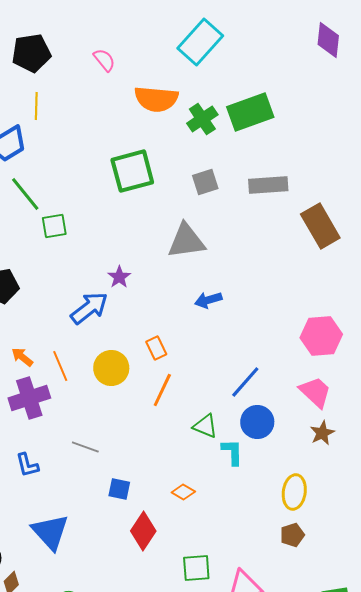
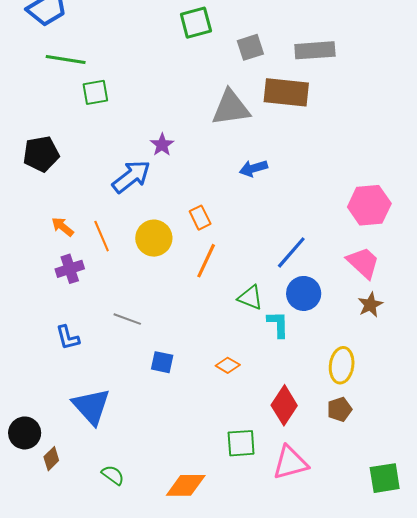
green square: (132, 171) -> (196, 23), moved, size x0.7
green line: (25, 194) -> (66, 60), turned -42
brown rectangle: (320, 226) -> (286, 92), moved, turned -54
purple cross: (29, 398) -> (70, 269), size x0.7
red diamond: (143, 531) -> (284, 405), moved

